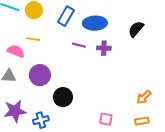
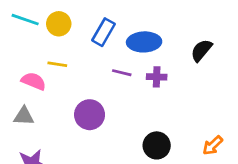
purple circle: (40, 75) -> (90, 115), moved
black circle: (63, 97) -> (157, 145), moved

